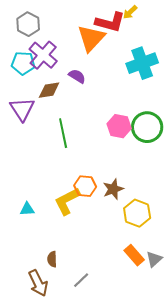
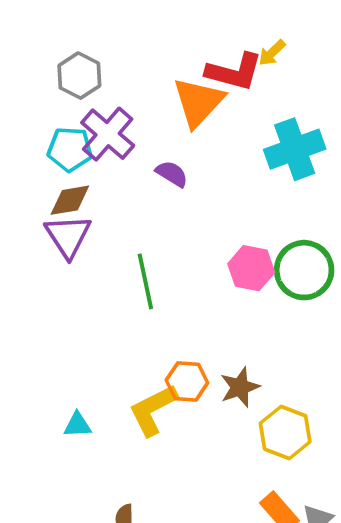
brown diamond: (49, 90) -> (70, 200), moved

